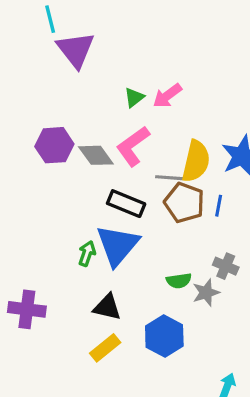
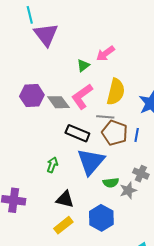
pink arrow: (167, 96) -> (105, 54), moved
yellow semicircle: (196, 161) -> (116, 92), moved
blue triangle: (118, 245) -> (91, 162), moved

